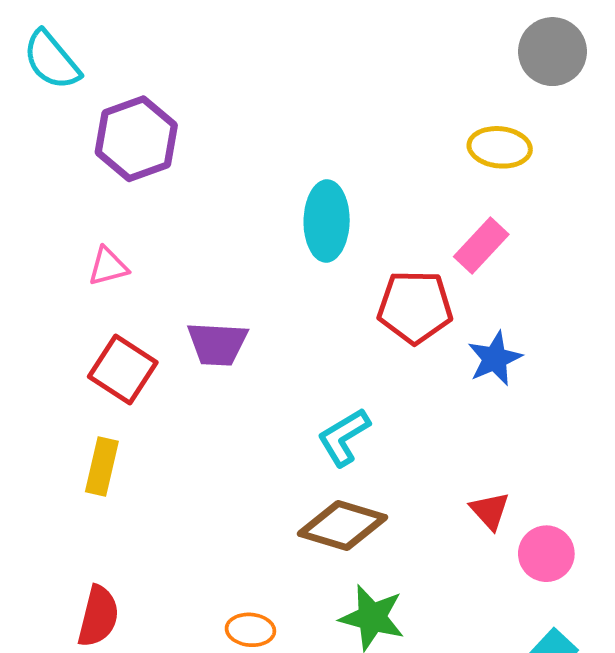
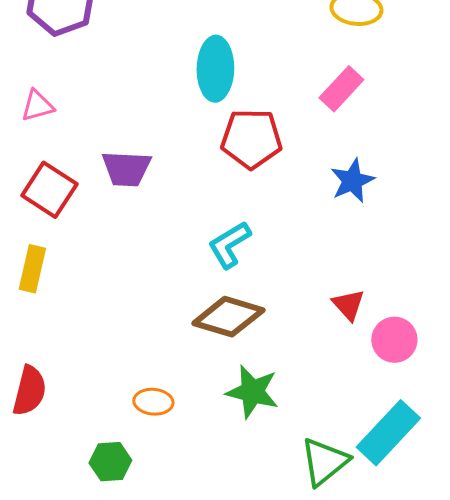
red pentagon: (415, 307) -> (251, 139), moved

